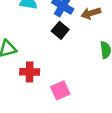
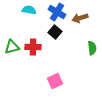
red cross: (30, 72) -> (33, 47), moved

